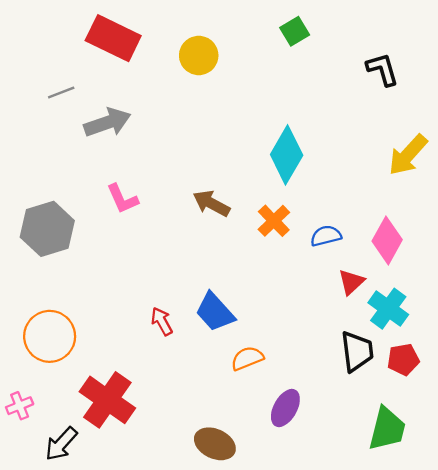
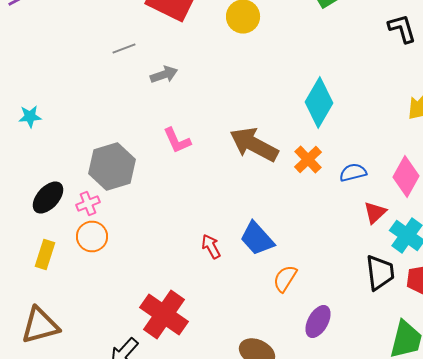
gray arrow: (107, 123) -> (164, 74), size x0.7
brown arrow: (211, 203) -> (254, 144), size x1.5
orange circle: (50, 336) -> (92, 236), moved, size x0.7
orange semicircle: (247, 358) -> (285, 278), turned -36
pink cross: (20, 406) -> (88, 204), moved

